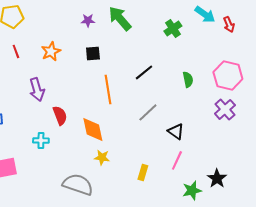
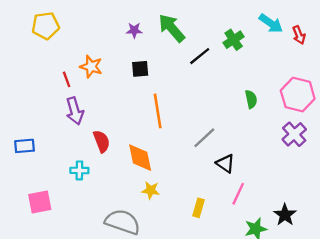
red line: (16, 51) -> (67, 79), moved
orange star: (51, 51) -> (91, 67), turned -30
black line: (144, 72) -> (200, 56), moved
black triangle: (176, 131) -> (225, 163), moved

